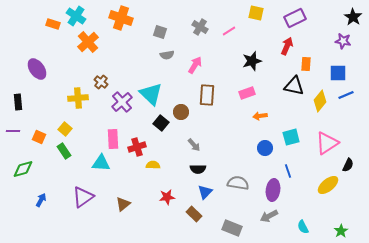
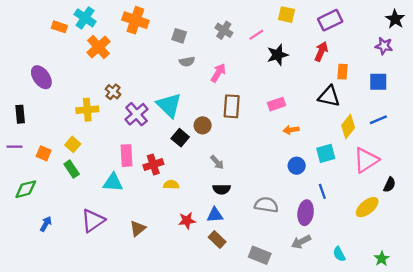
black star: (252, 61) -> (278, 55), moved
blue line: (346, 95) -> (378, 120), moved
yellow diamond: (320, 101) -> (348, 126), moved
blue triangle: (205, 192) -> (215, 215), moved, turned 42

